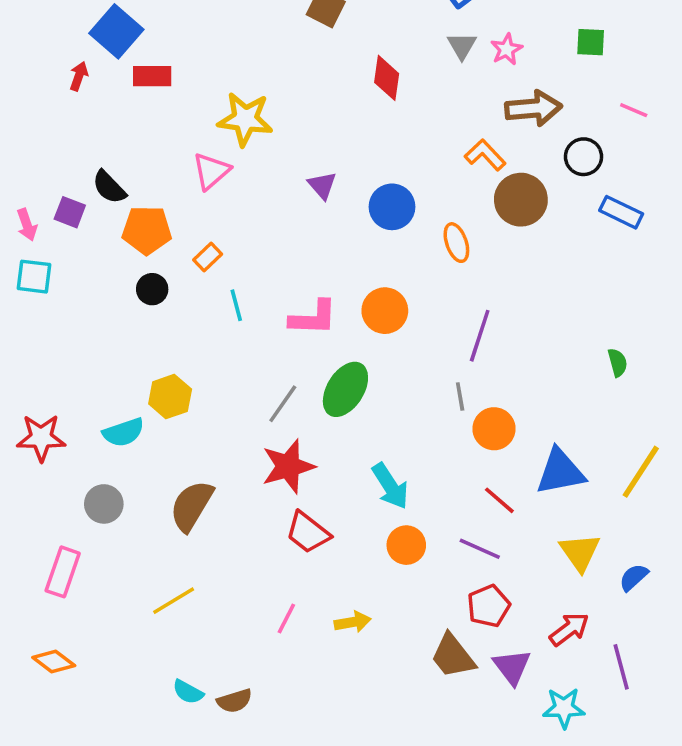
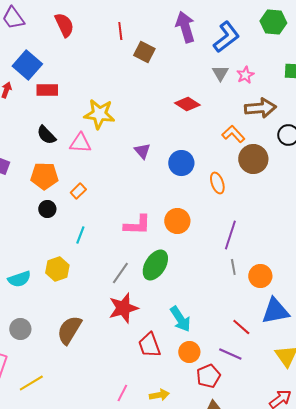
red diamond: (387, 78) -> (187, 104), moved, turned -65
pink triangle: (211, 171) -> (80, 143), turned 45
black semicircle: (109, 187) -> (46, 135), moved
cyan line: (236, 305) -> (80, 235), moved, turned 36
gray line: (460, 397) -> (233, 267), moved
orange circle: (494, 429) -> (260, 276), moved
cyan semicircle: (124, 432) -> (19, 279), moved
red trapezoid: (308, 533) -> (149, 345), moved, turned 32
yellow line: (174, 601) -> (31, 383), moved
red pentagon: (489, 606) -> (208, 376), moved

